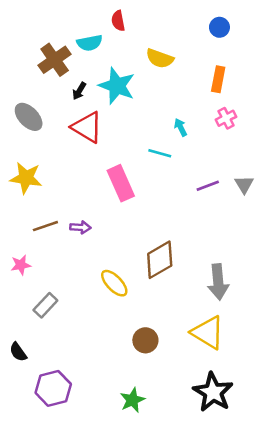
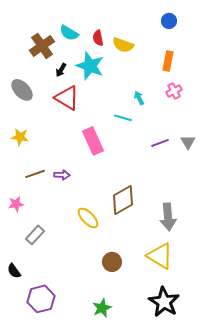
red semicircle: (118, 21) -> (98, 38), moved
cyan semicircle: (90, 43) -> (69, 33), turned 42
yellow star: (26, 178) -> (20, 137), size x0.7

